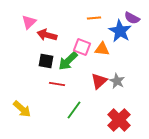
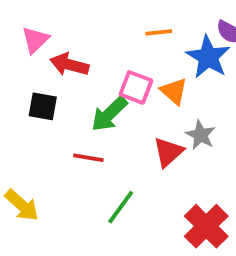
orange triangle: (102, 49) -> (174, 91), turned 35
black square: (46, 61) -> (43, 106), moved
gray star: (117, 81) -> (201, 135), moved

